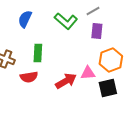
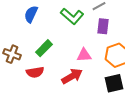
green rectangle: (38, 53) -> (44, 48), turned 42
pink triangle: (88, 73) -> (84, 55), moved

